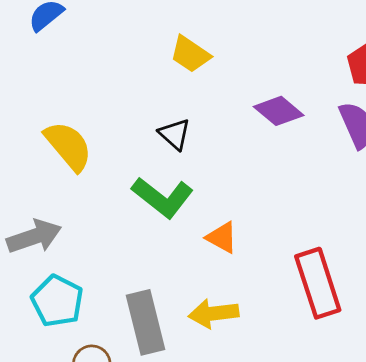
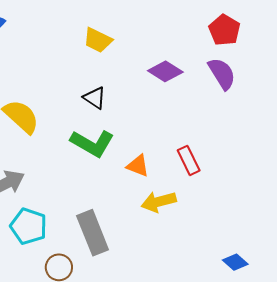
red rectangle: (318, 283) -> (189, 160), moved, size x0.6
yellow arrow: (214, 313) -> (159, 202), moved

